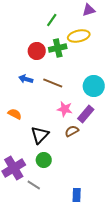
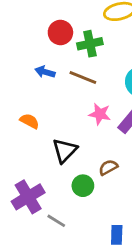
green cross: (58, 48) -> (90, 44), moved
brown semicircle: (72, 131) -> (108, 167), moved
green circle: (44, 160) -> (83, 186), moved

